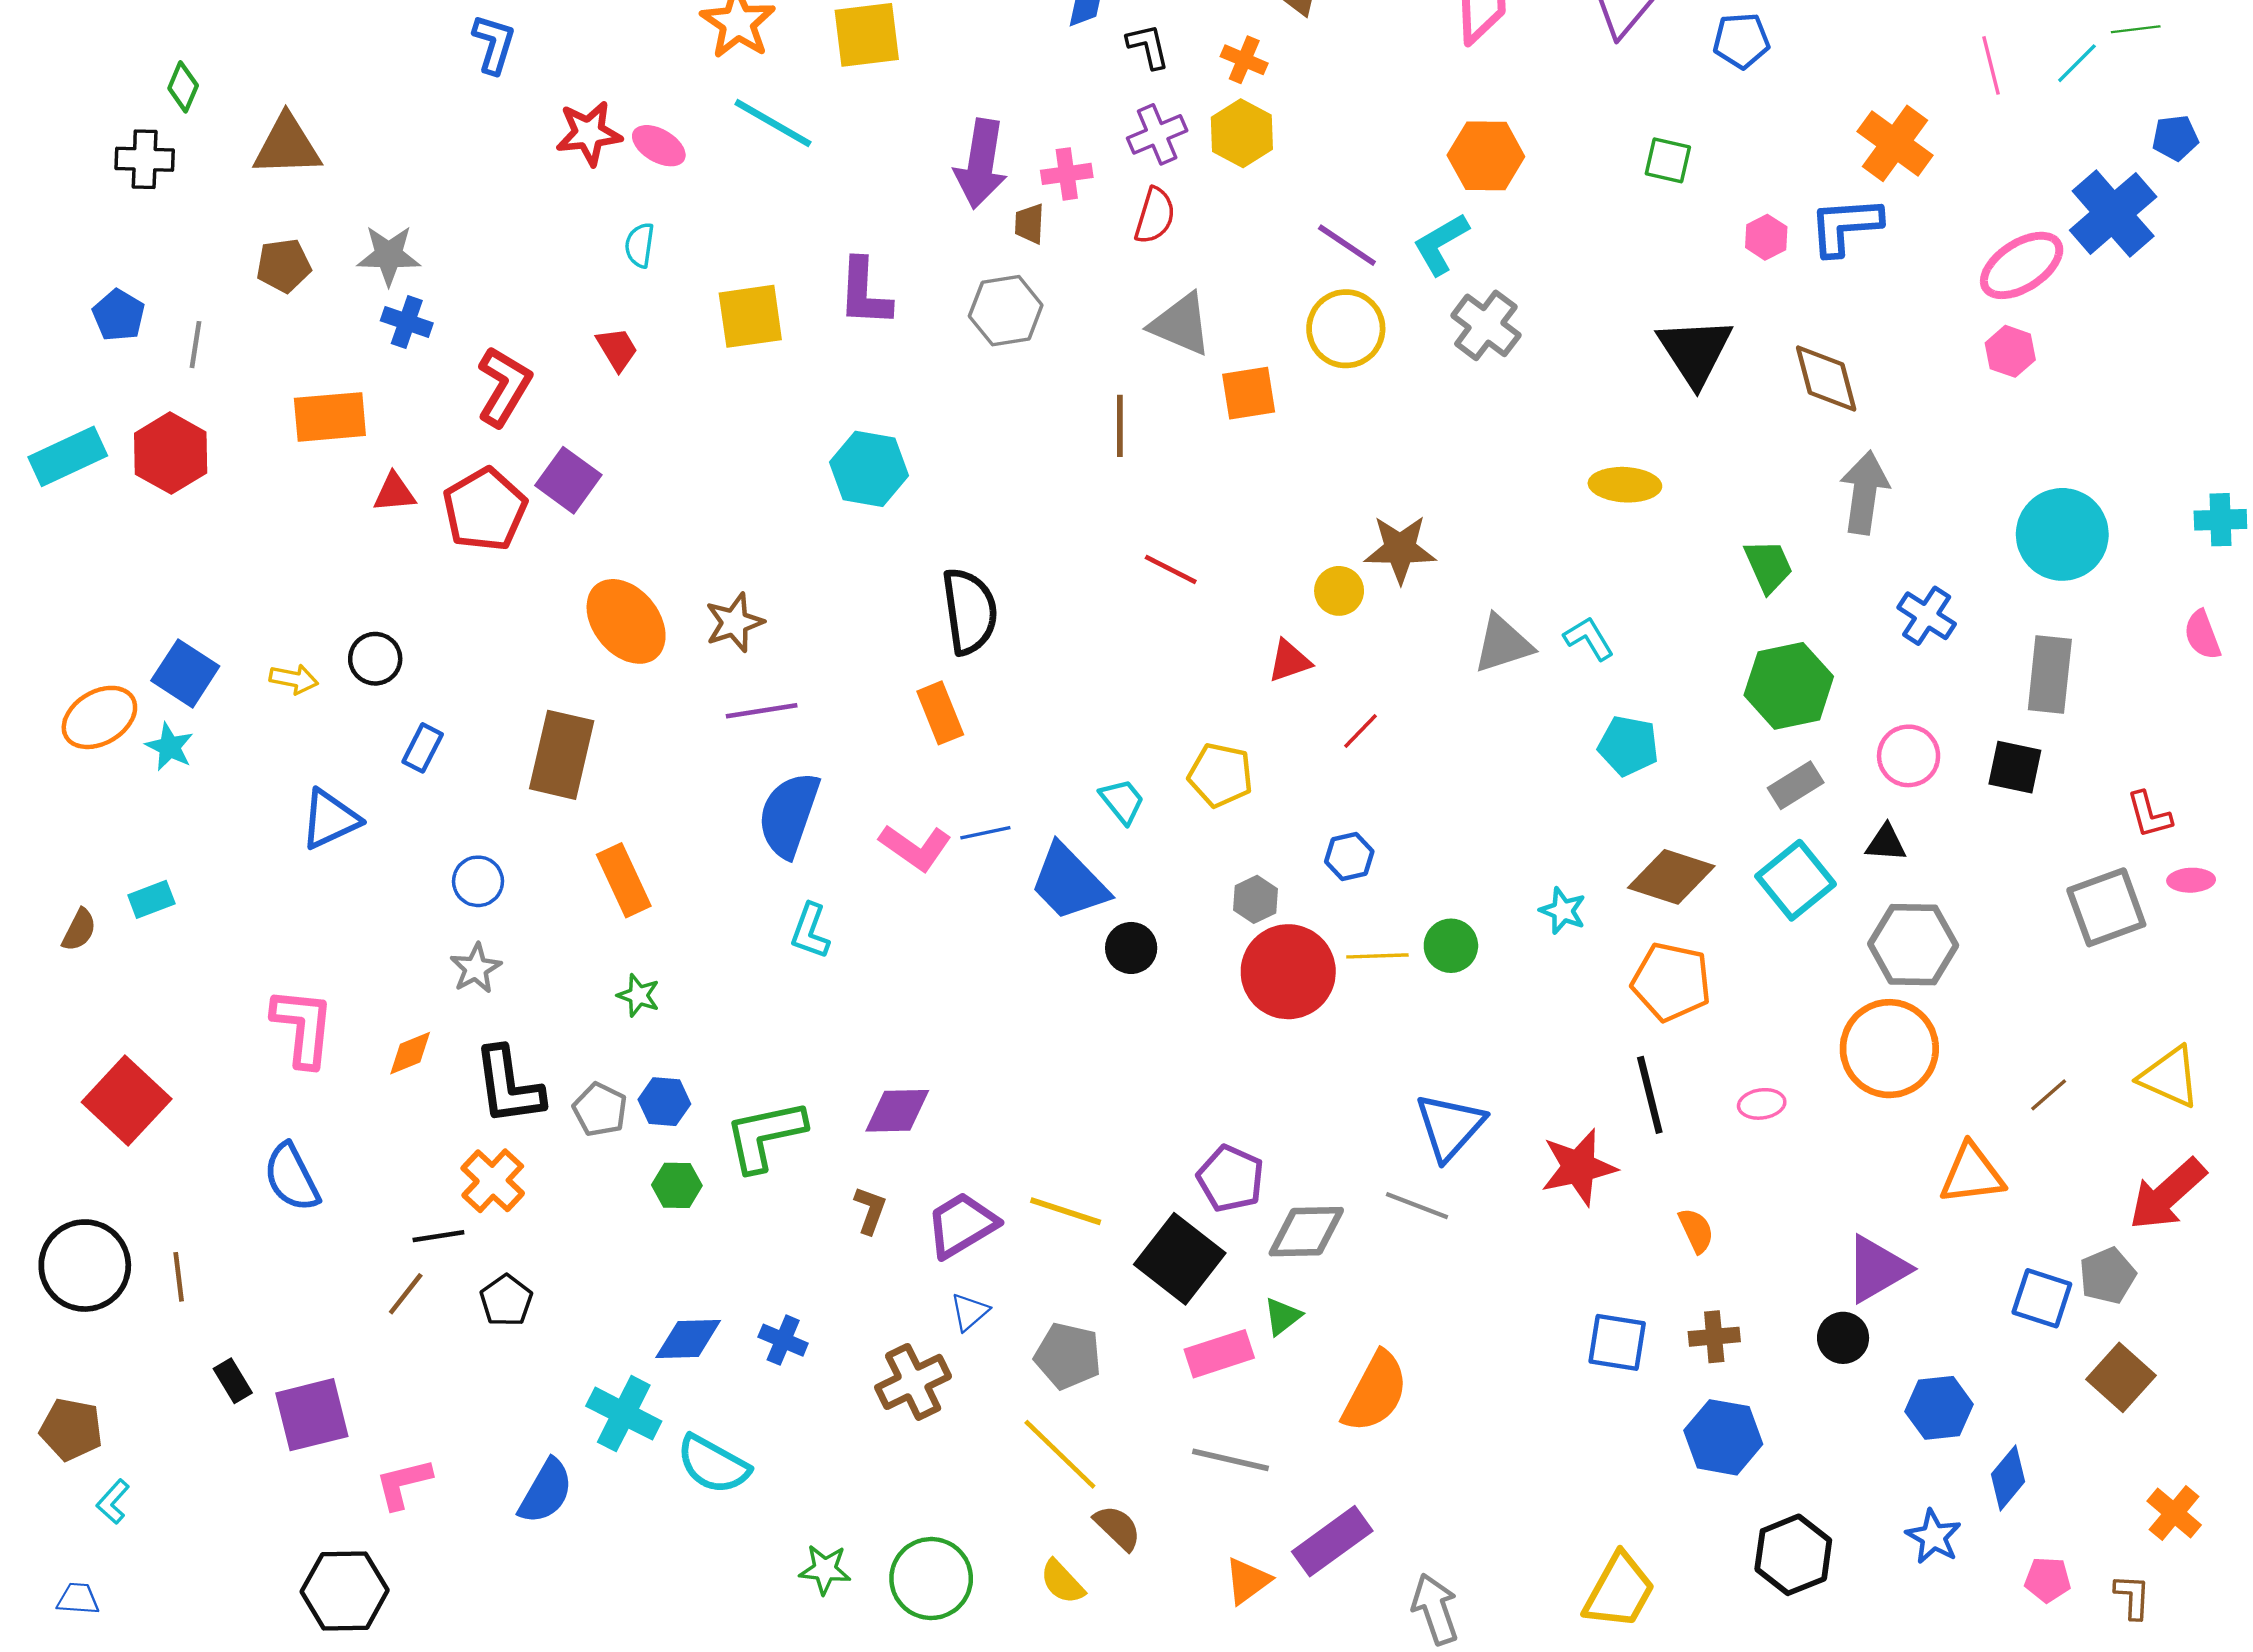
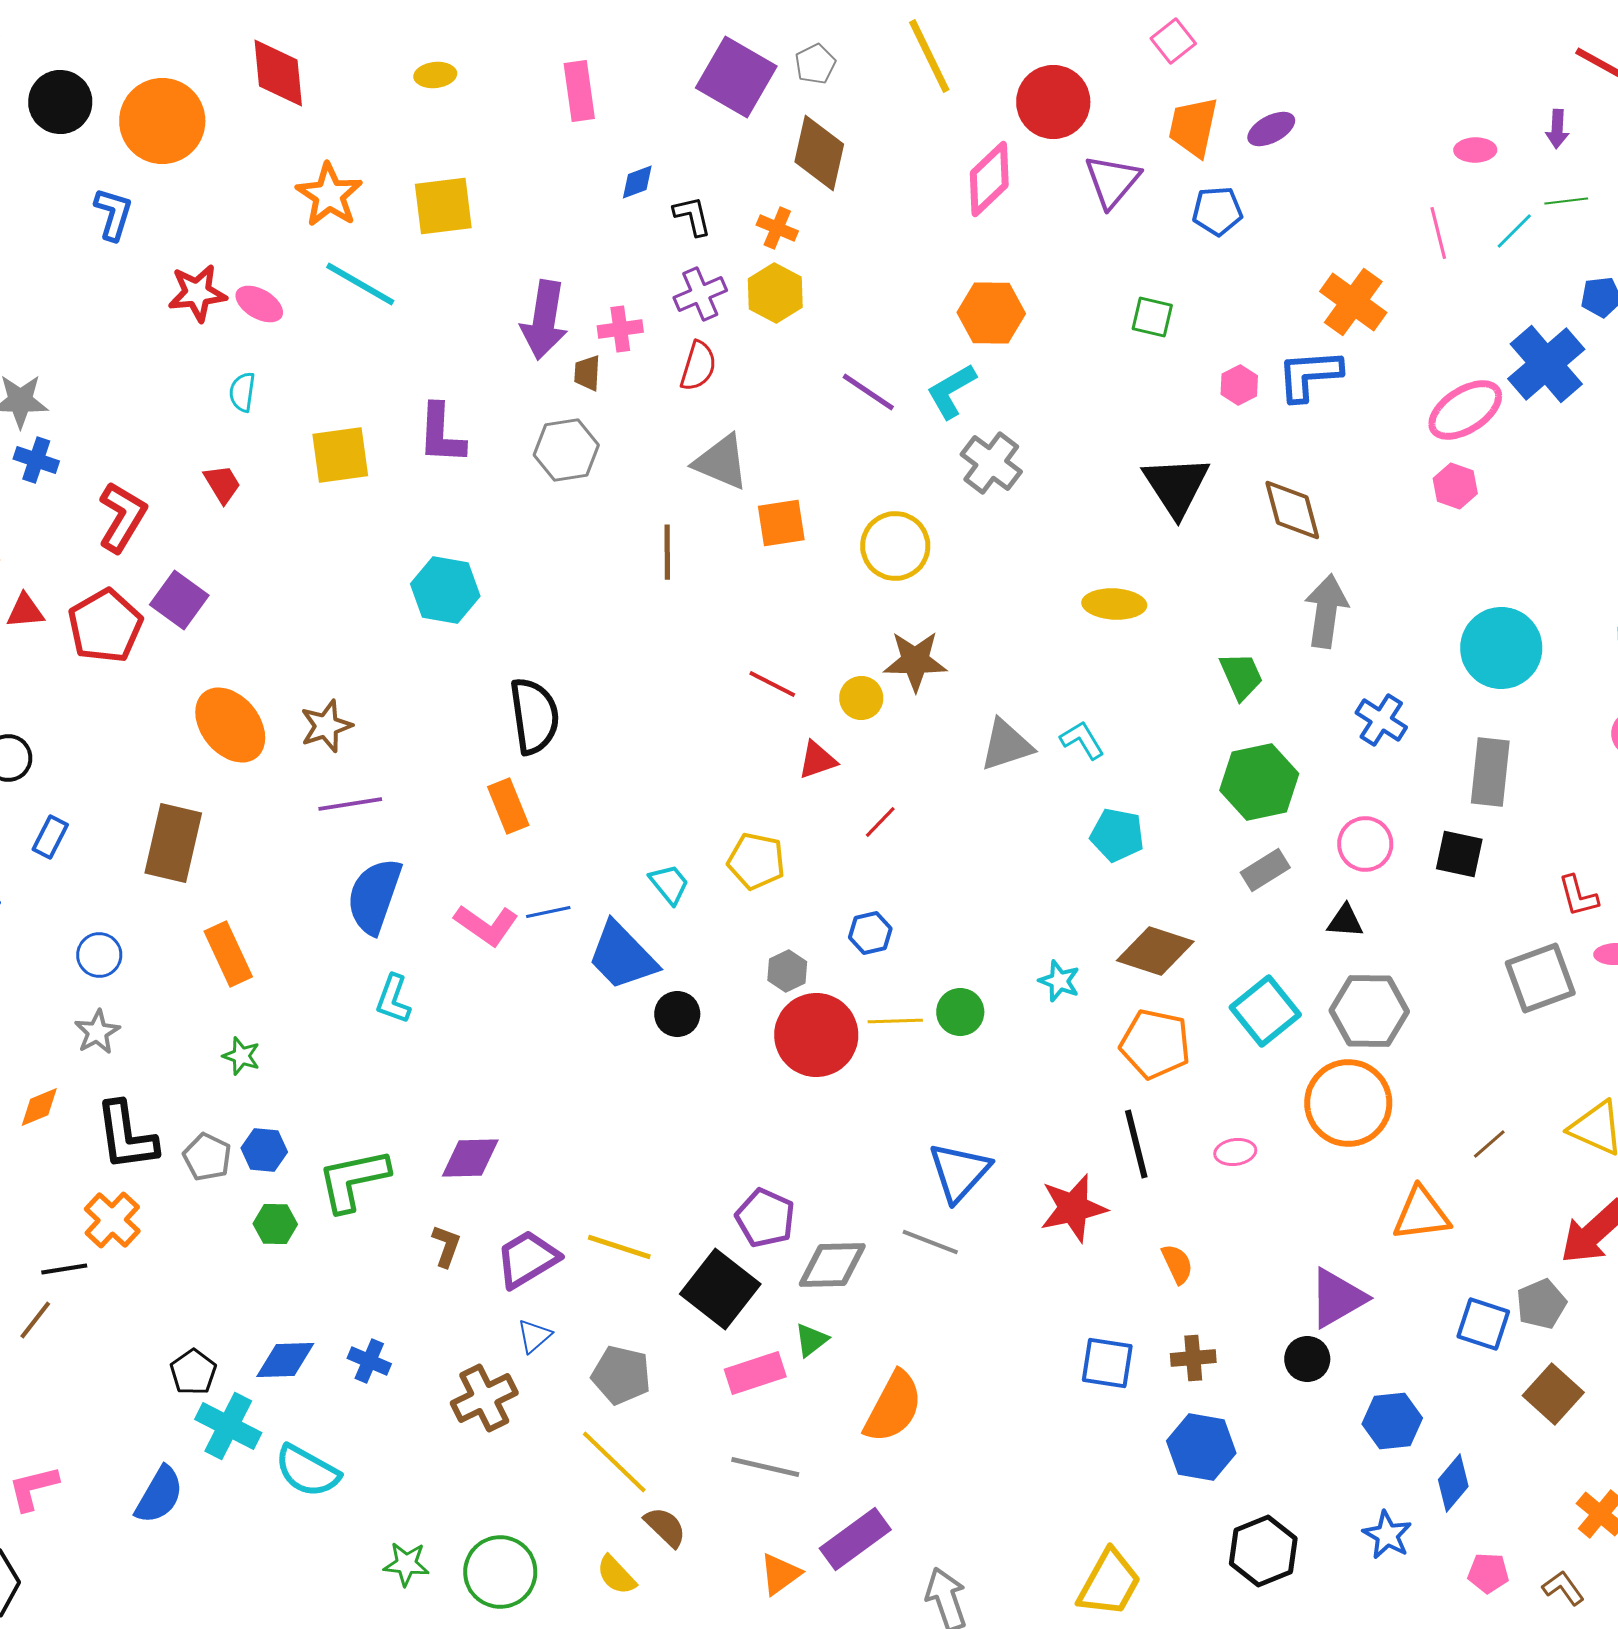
yellow circle: (1346, 329) -> (895, 546), moved
red line: (1171, 569) -> (772, 684), moved
cyan square: (1796, 880) -> (1265, 1011), moved
black pentagon: (506, 1301) -> (193, 1372), moved
brown L-shape: (2132, 1597) -> (1563, 1588), turned -39

